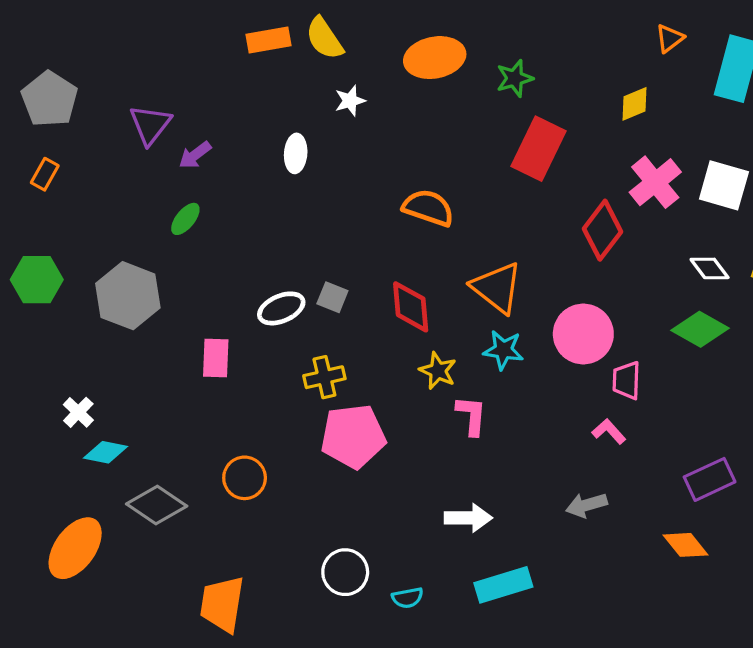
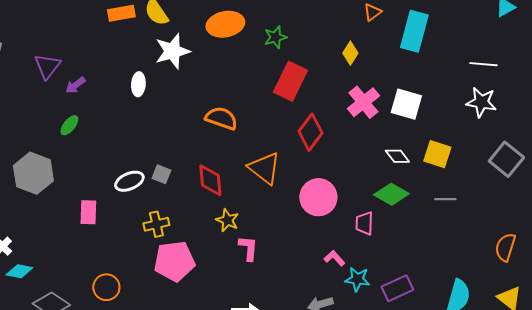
white star: (350, 101) -> (172, 51), size x1.8
yellow diamond: (634, 104) -> (350, 53), turned -35
red diamond: (602, 230) -> (310, 132), moved
cyan star: (503, 350) -> (357, 279), moved
pink trapezoid: (626, 380) -> (364, 223), moved

